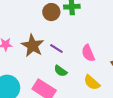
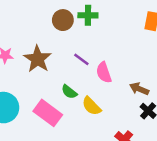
purple line: (56, 49) -> (81, 59), moved
yellow semicircle: (92, 82) -> (91, 106), moved

